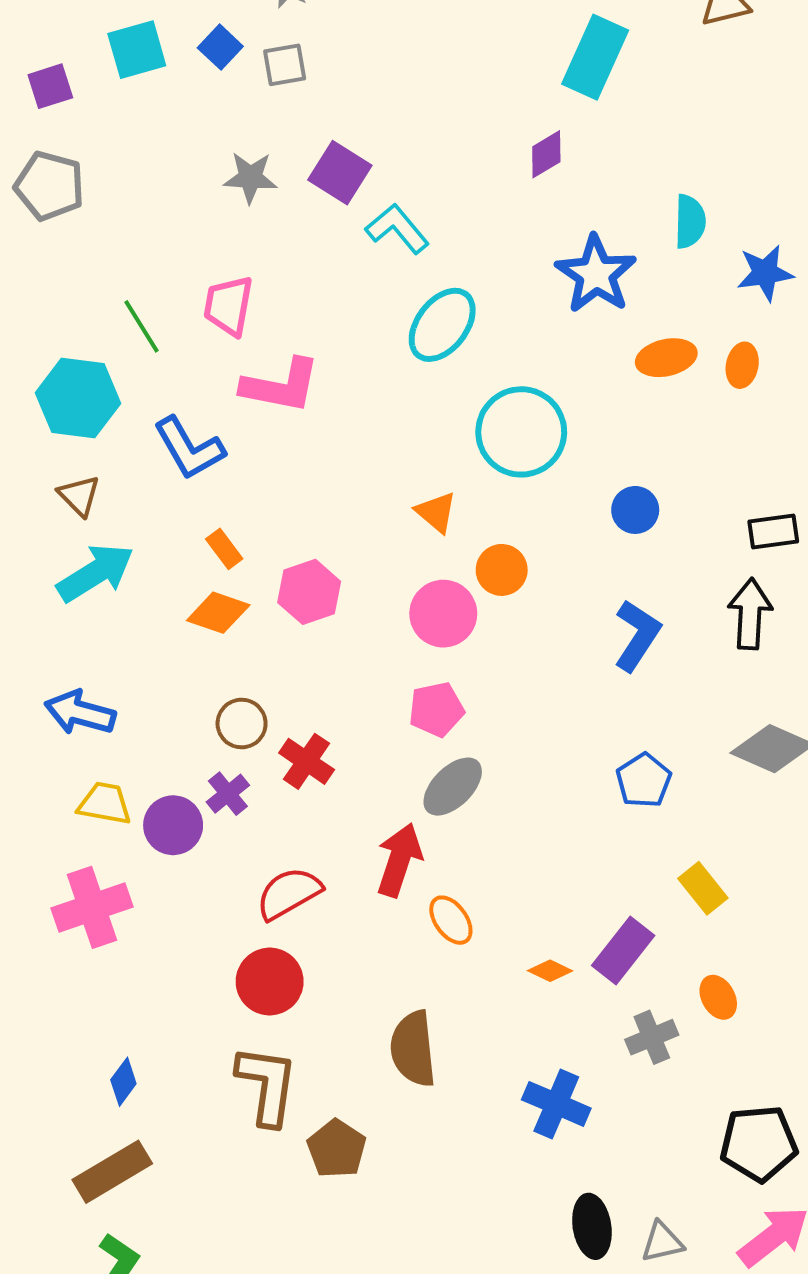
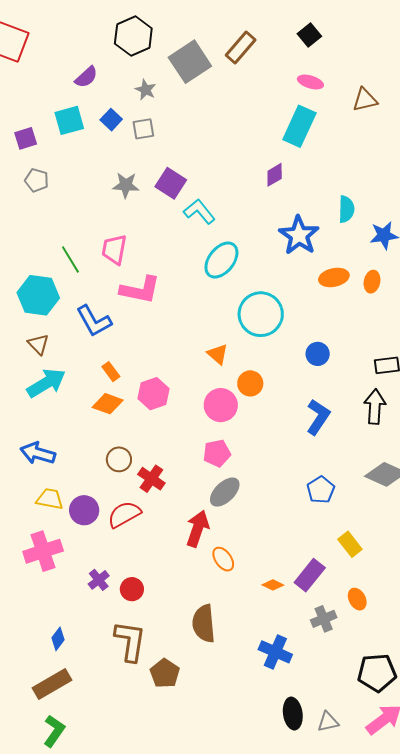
gray pentagon: (49, 186) -> (37, 180), moved, size x0.7
purple cross: (228, 794) -> (99, 580), moved
red semicircle: (289, 893) -> (124, 514), moved
red circle: (270, 982) -> (132, 589), size x0.7

